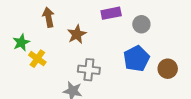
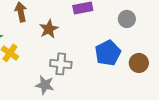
gray circle: (141, 24) -> (127, 19), moved

